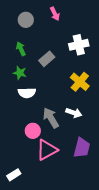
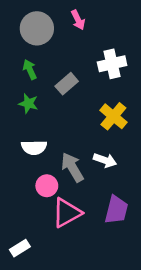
gray circle: (26, 20) -> (37, 28), size x1.5
white semicircle: (27, 93) -> (34, 147), moved

